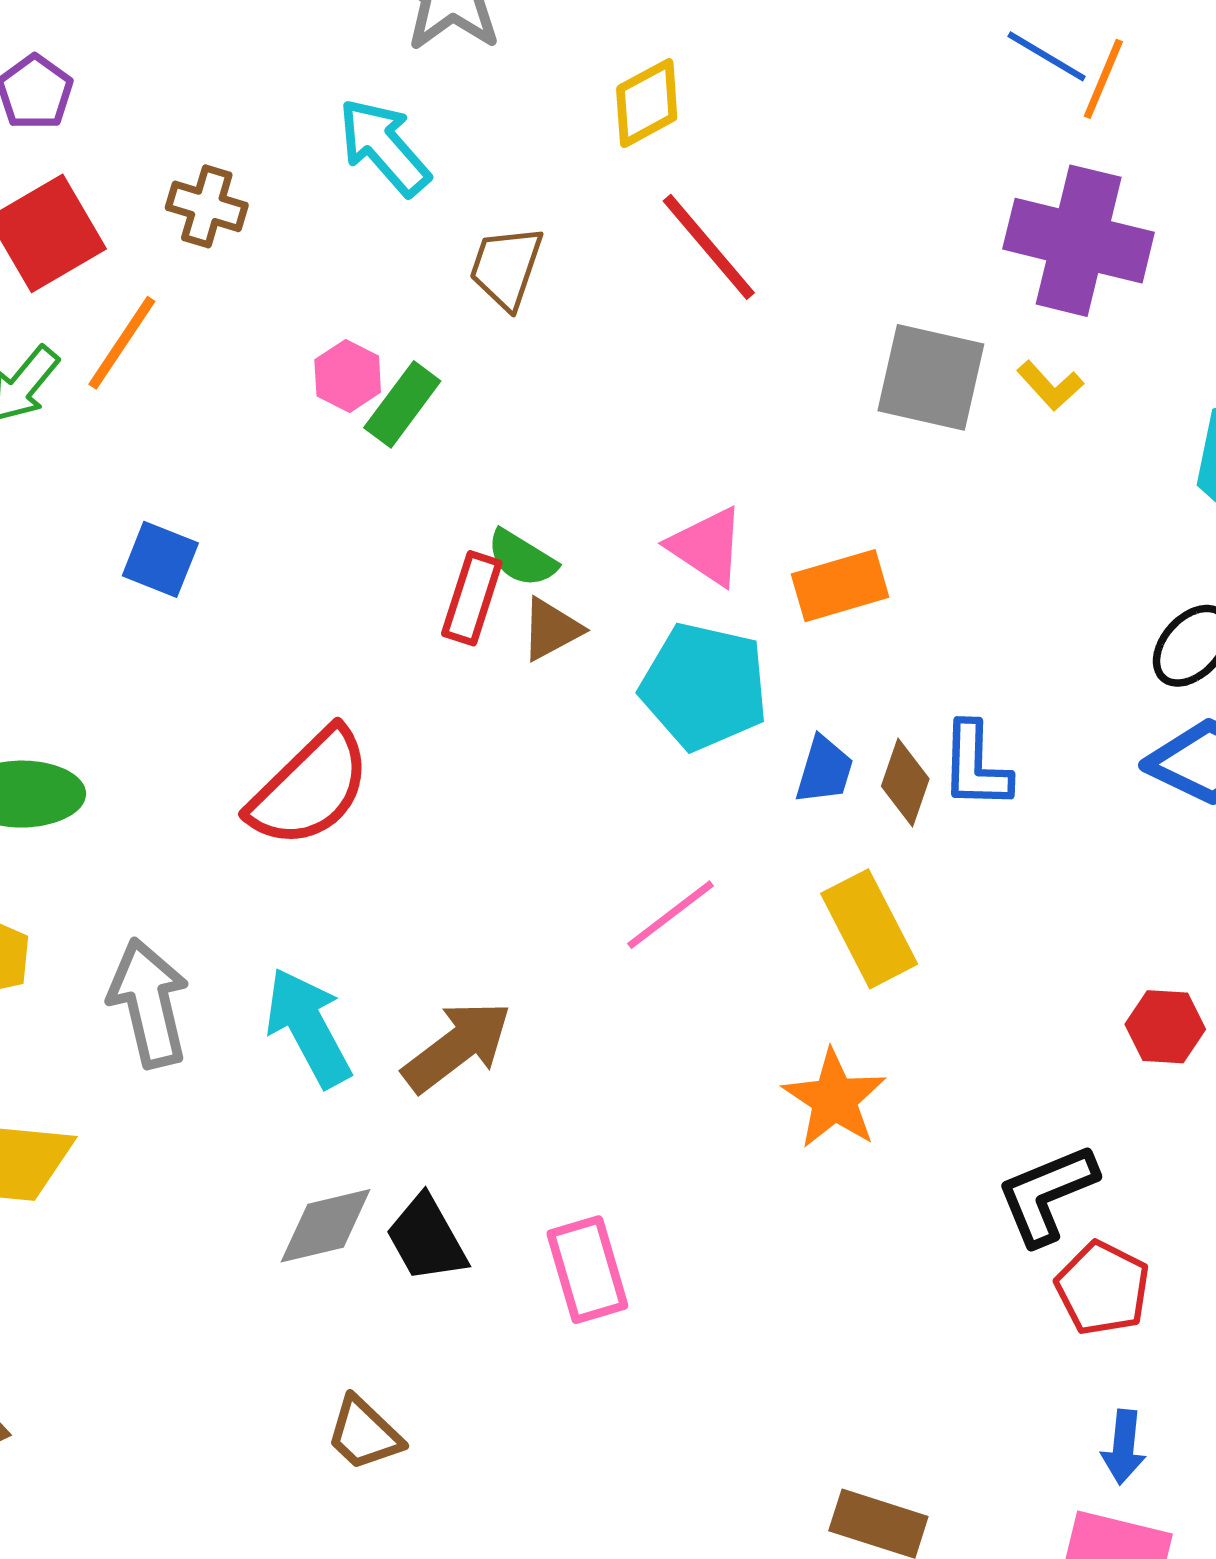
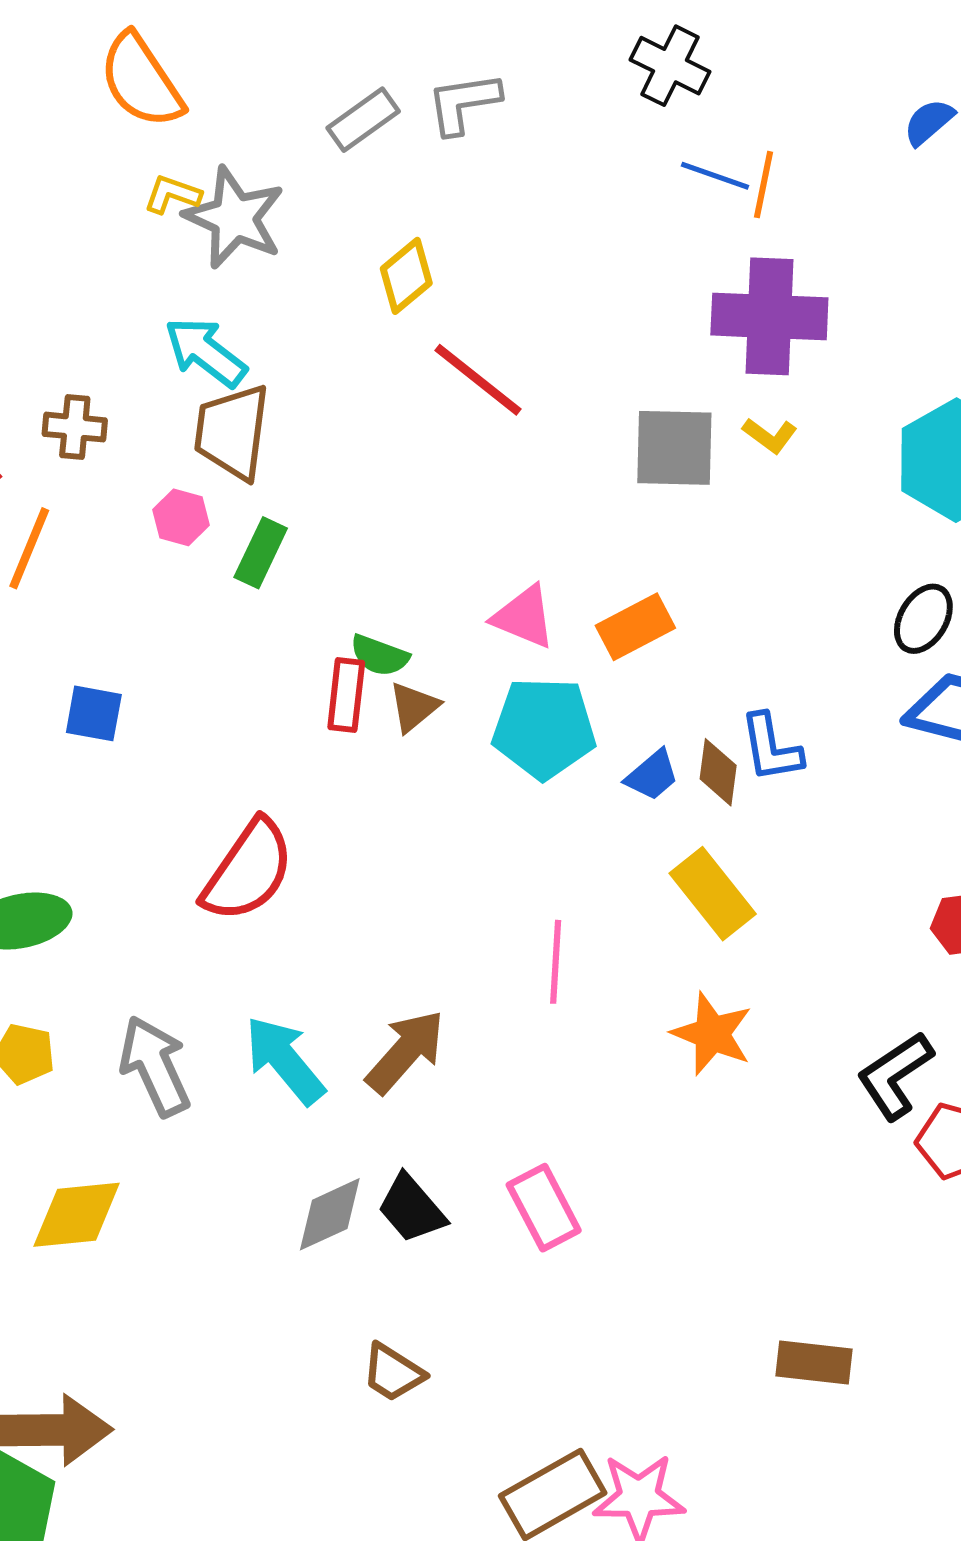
brown trapezoid: (506, 267) -> (232, 432), moved, size x1.4
pink hexagon: (348, 376) -> (181, 517), moved
blue trapezoid: (824, 770) -> (652, 775), turned 44
pink line: (671, 915) -> (556, 962), moved, turned -38

